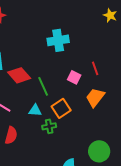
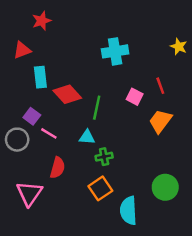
yellow star: (110, 15) -> (179, 47), moved
green line: (43, 86) -> (97, 108), turned 36
orange square: (61, 108) -> (100, 188), moved

